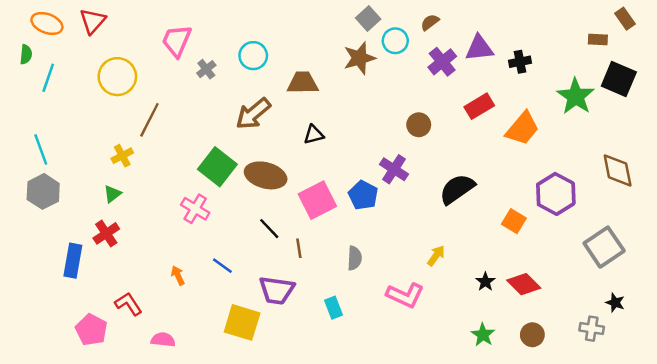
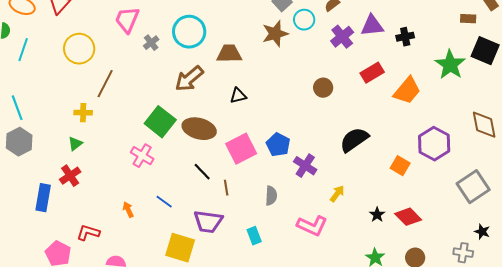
cyan circle: (253, 56) -> (189, 32), size x1.4
yellow cross: (122, 156) -> (83, 113), turned 30
purple cross: (394, 169) -> (305, 166), moved
red L-shape: (128, 304) -> (88, 233), turned -40

